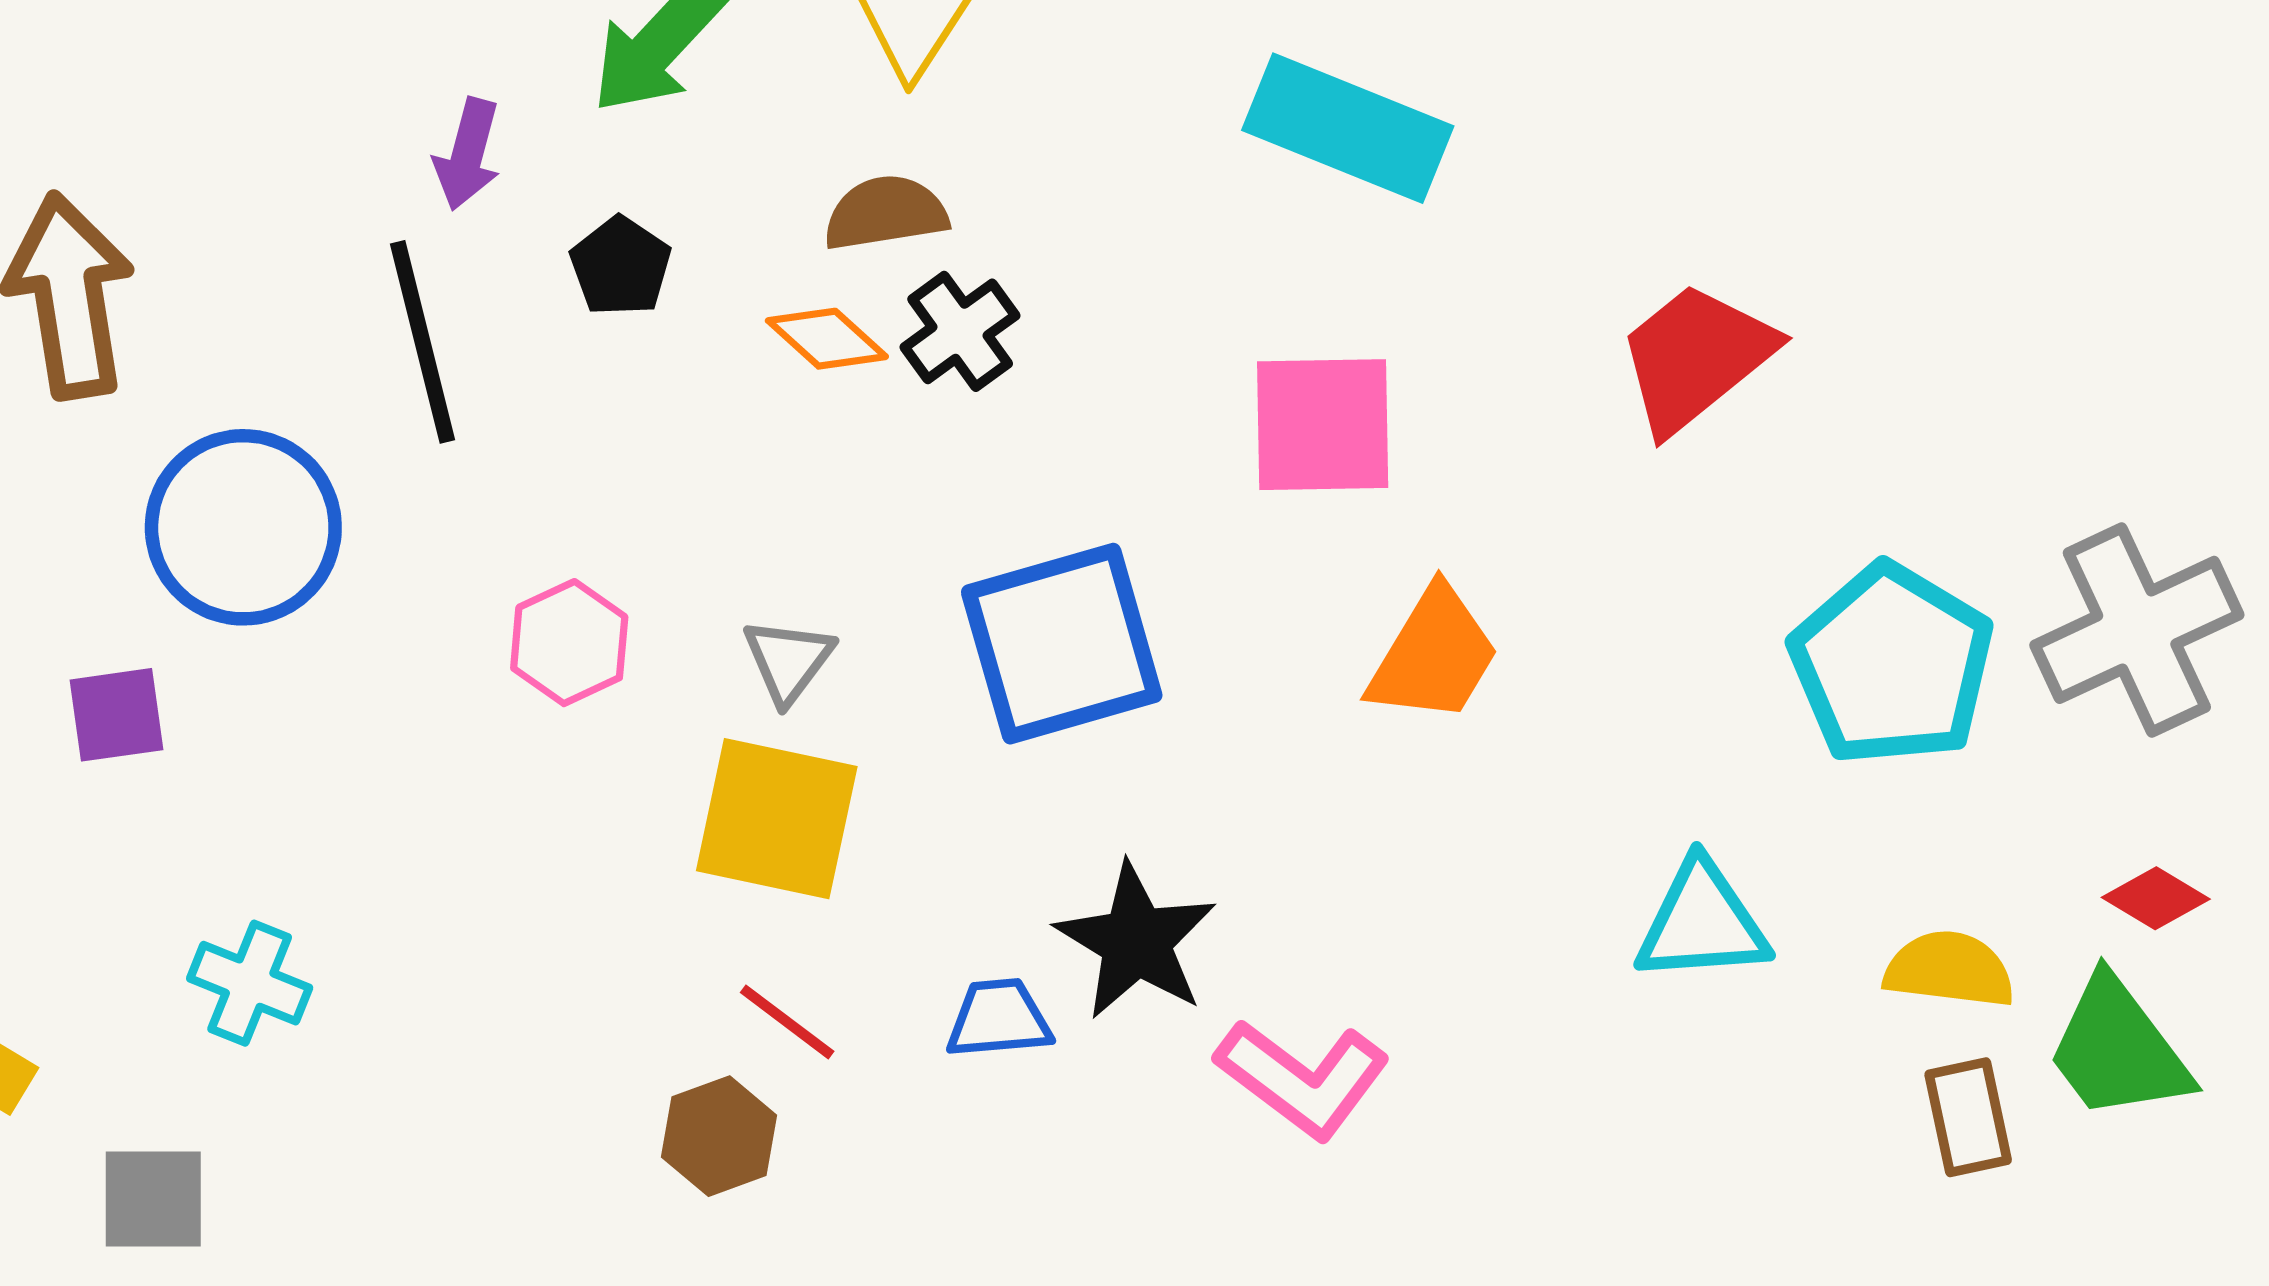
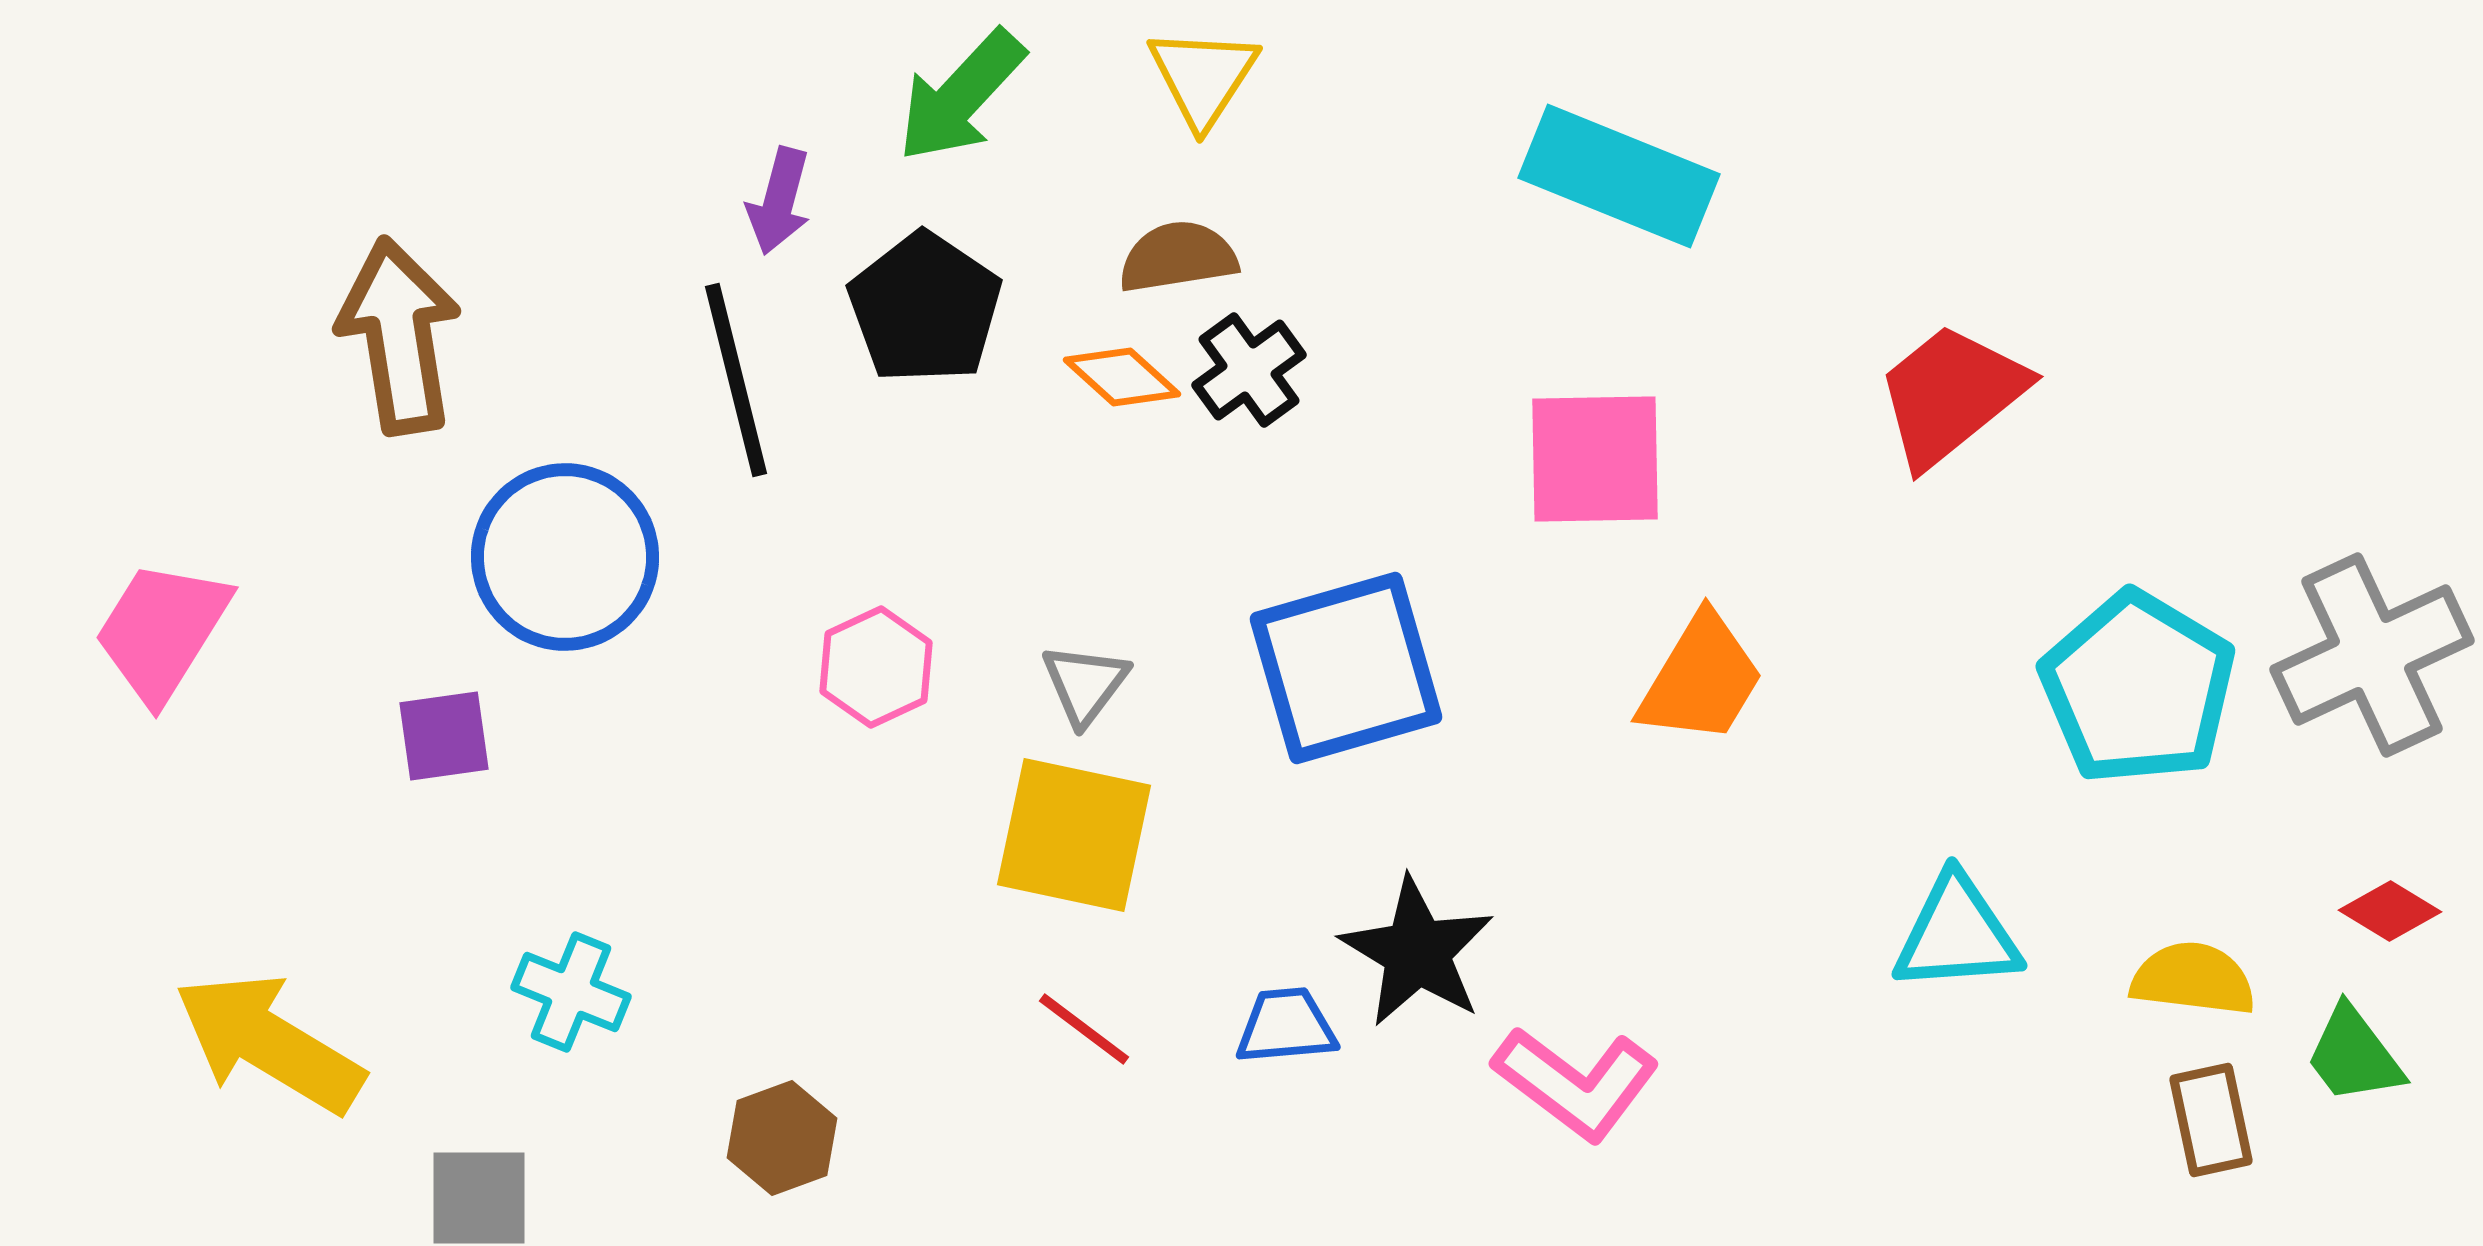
black pentagon: (621, 266) -> (925, 308), size x1.6
green trapezoid: (2118, 1049) -> (2354, 1055), size x0.7
brown hexagon: (719, 1136) -> (782, 1138), moved

